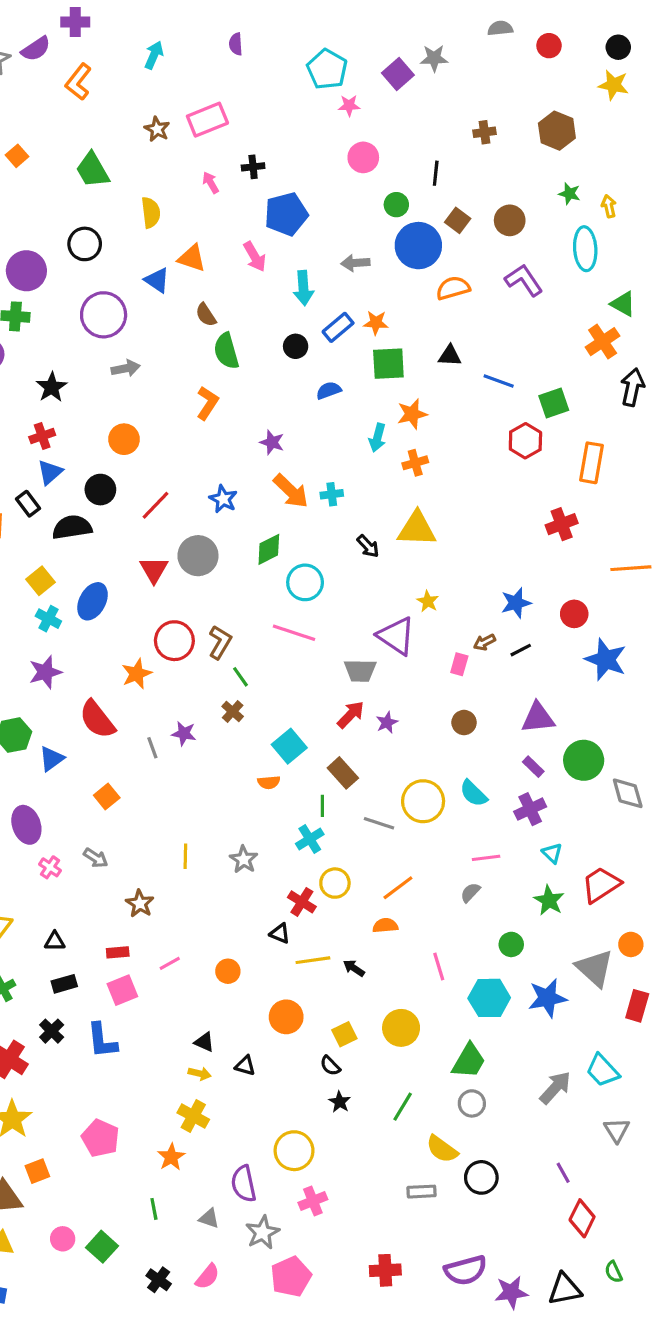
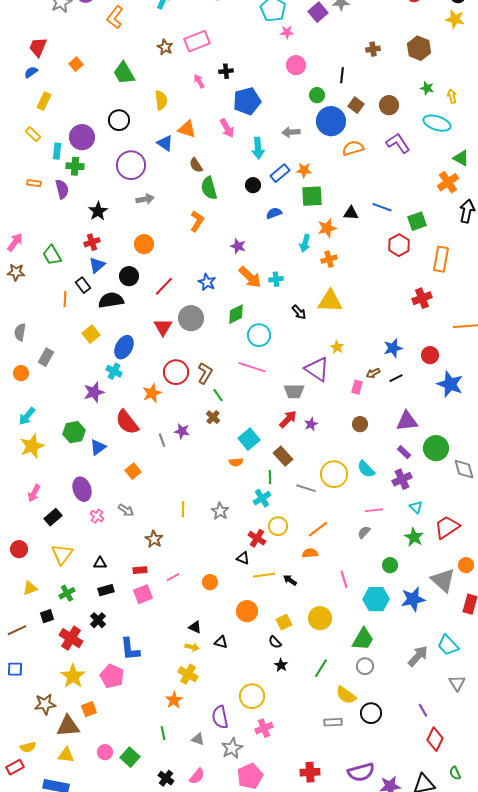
cyan ellipse: (585, 249) -> (437, 123), turned -68
black triangle: (450, 356) -> (351, 213), moved
cyan cross: (48, 619) -> (114, 371), moved
blue L-shape: (102, 1040) -> (130, 649), moved
pink pentagon: (100, 1138) -> (112, 676), moved

